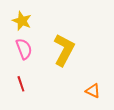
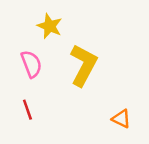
yellow star: (22, 21) -> (50, 26), moved

